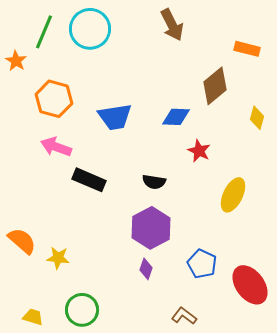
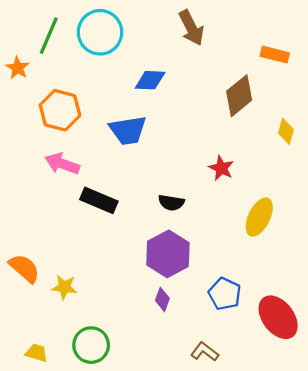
blue diamond: (176, 117) -> (150, 80), moved

